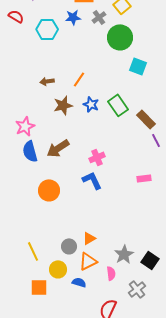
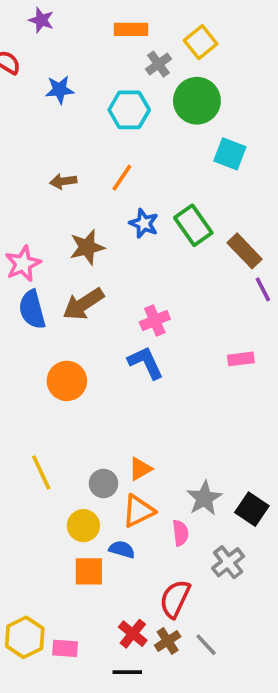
blue star: (73, 17) -> (60, 90), moved
cyan hexagon: (47, 29) -> (129, 110), moved
brown star: (63, 105) -> (87, 247), moved
yellow line: (33, 251) -> (41, 473), moved
orange square: (39, 287) -> (89, 571), moved

